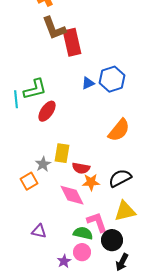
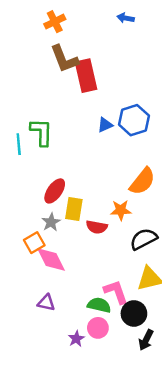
green L-shape: (35, 89) -> (41, 132), turned -75
red ellipse: (47, 111) -> (55, 191), moved
orange star: (91, 182) -> (121, 210), moved
pink diamond: (72, 195) -> (51, 259), moved

